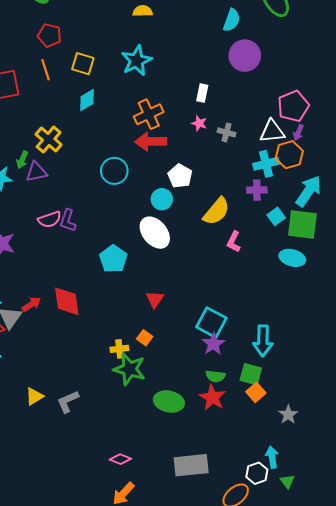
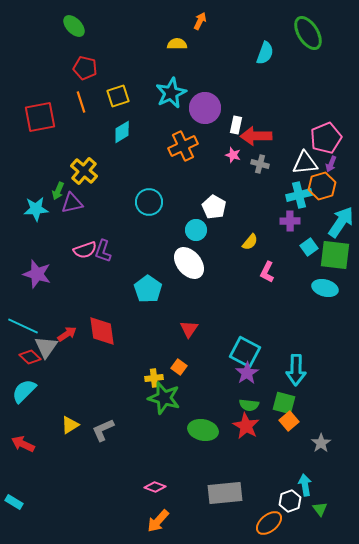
purple circle: (245, 56) -> (205, 108), moved
yellow square: (83, 64) -> (118, 96), turned -35
red arrow: (151, 142) -> (256, 136), moved
yellow semicircle: (216, 211) -> (250, 242), size x0.6

